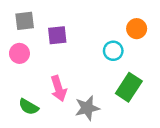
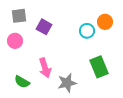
purple square: (57, 35) -> (44, 27), turned 35
cyan circle: (113, 51) -> (87, 31), moved
green rectangle: (129, 87) -> (99, 67), turned -55

